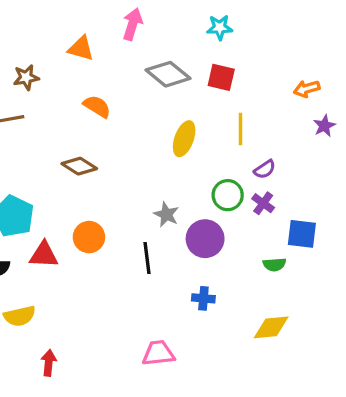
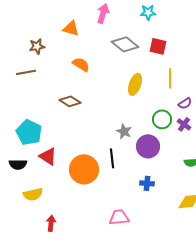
cyan star: (220, 27) -> (148, 12), moved
orange circle: (89, 237) -> (84, 169), moved, size x1.5
red triangle: (44, 255) -> (48, 156), turned 30

